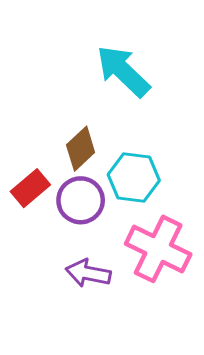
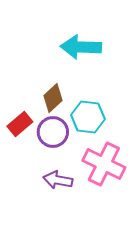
cyan arrow: (123, 71) -> (81, 47), turned -42

